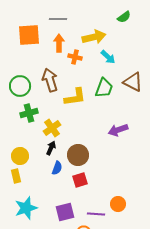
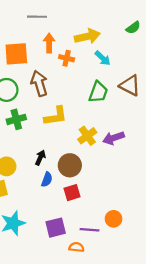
green semicircle: (124, 17) -> (133, 28), moved
gray line: (58, 19) -> (37, 17), moved
orange square: (29, 35) -> (16, 54), moved
yellow L-shape: (75, 97) -> (56, 116), moved
yellow cross: (52, 128) -> (87, 136), moved

